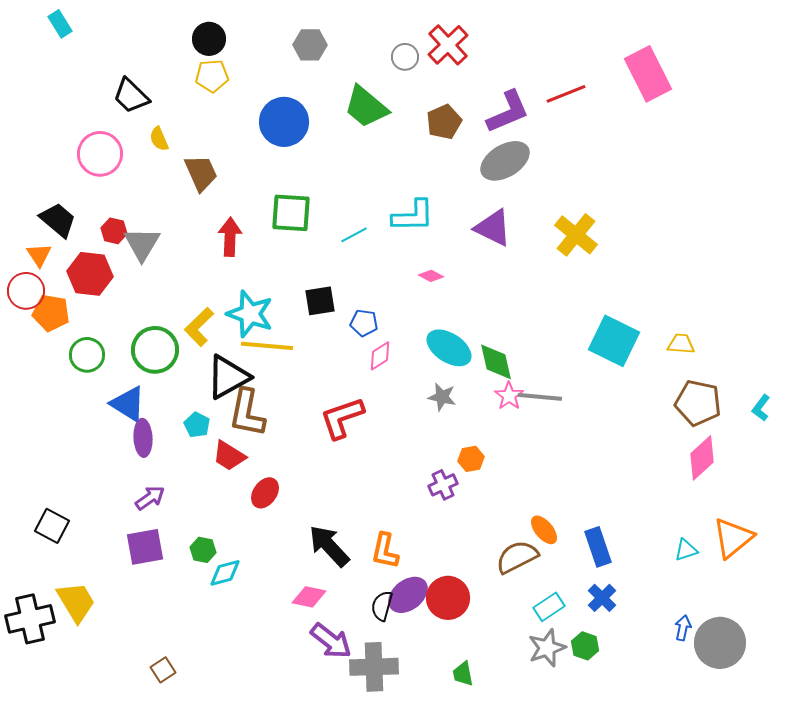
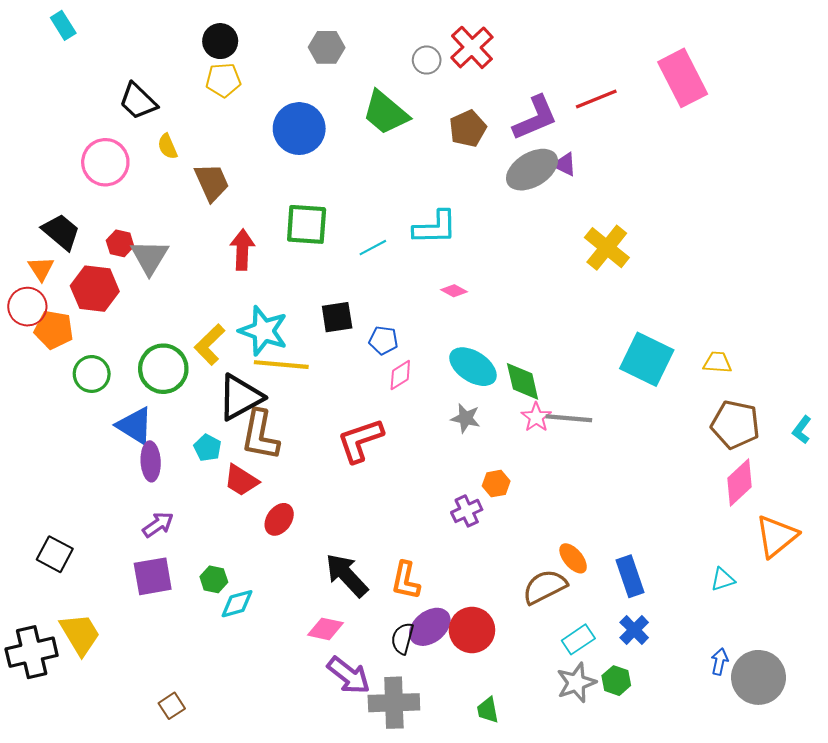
purple triangle: (493, 228) -> (565, 164), moved, size x0.6
orange triangle: (733, 538) -> (776, 536), moved

